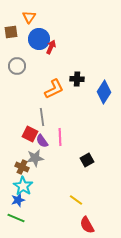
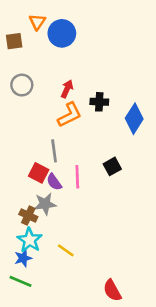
blue circle: (39, 39) -> (62, 33), moved
red arrow: (51, 47) -> (67, 89), moved
black square: (87, 160) -> (112, 166), moved
yellow line: (76, 200) -> (66, 250), moved

